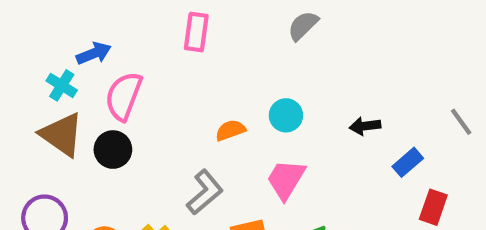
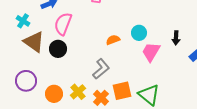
cyan cross: (62, 85) -> (23, 21), moved
black arrow: (365, 126) -> (176, 38), turned -80
pink trapezoid: (286, 179) -> (151, 52), moved

